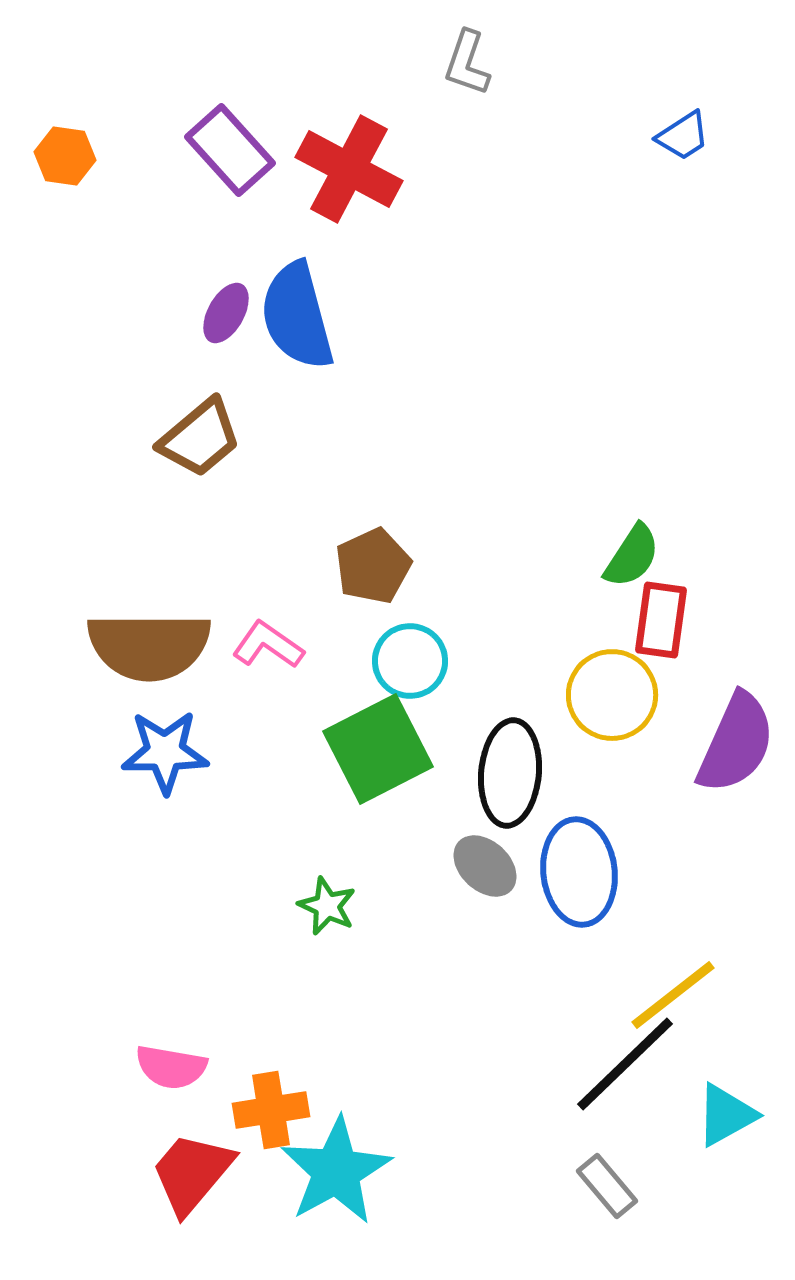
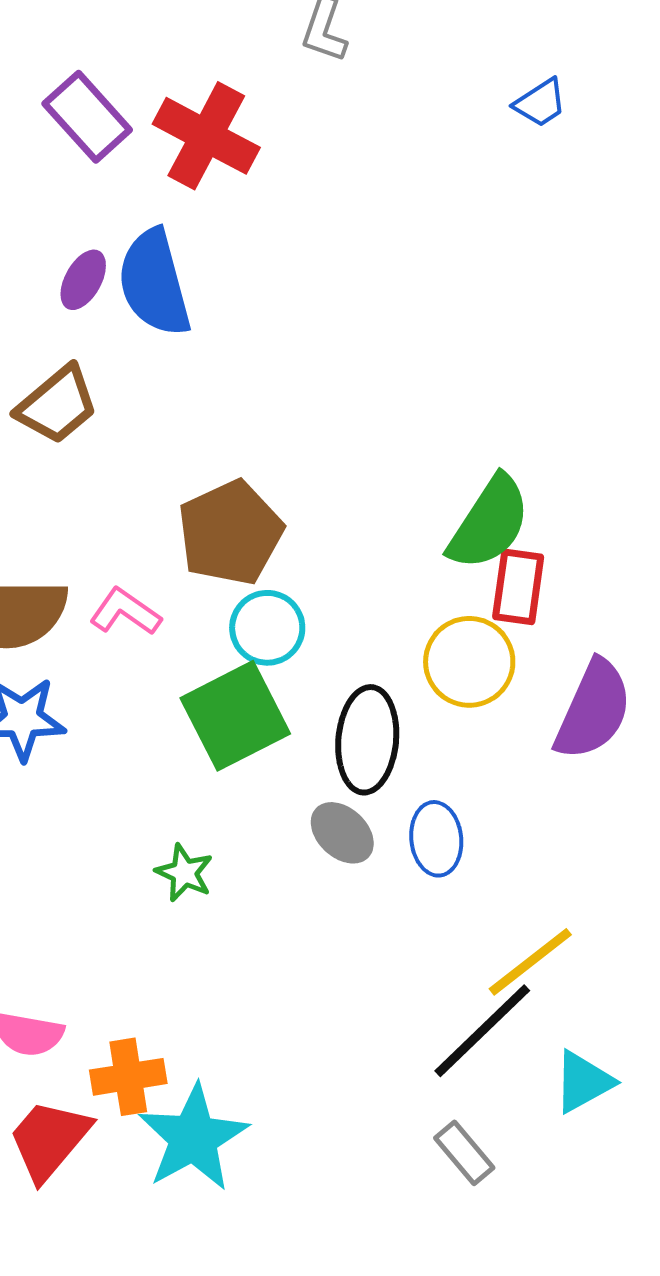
green semicircle: (632, 556) -> (489, 523), size x1.5
brown pentagon: (373, 566) -> (230, 533), size x1.4
blue ellipse: (579, 872) -> (436, 839), size x0.7

